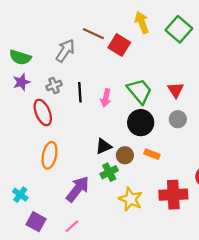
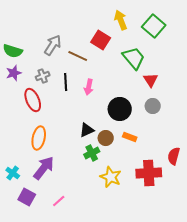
brown line: (93, 34) -> (78, 56), moved
green trapezoid: (140, 91) -> (134, 58), moved
purple arrow: (78, 189) -> (44, 168), moved

